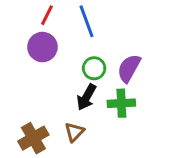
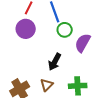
green circle: (94, 68) -> (65, 30), moved
green cross: (121, 103) -> (78, 86), moved

